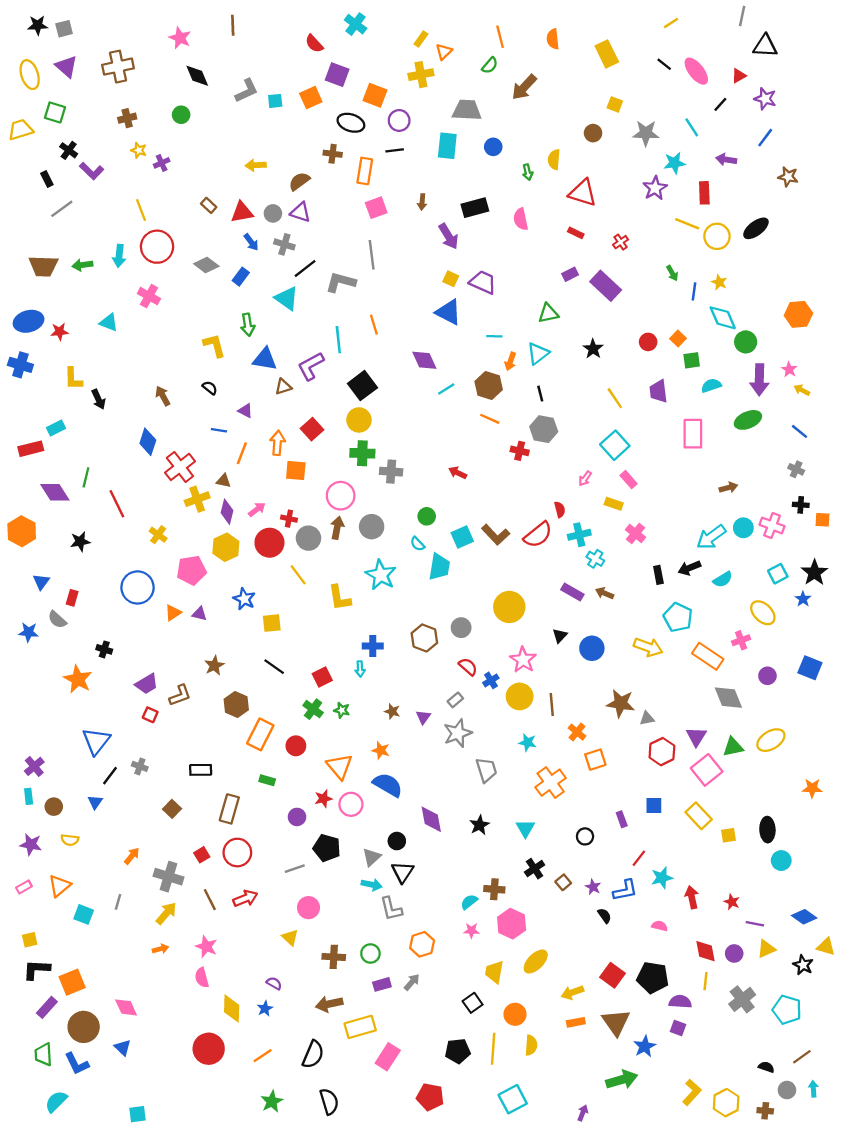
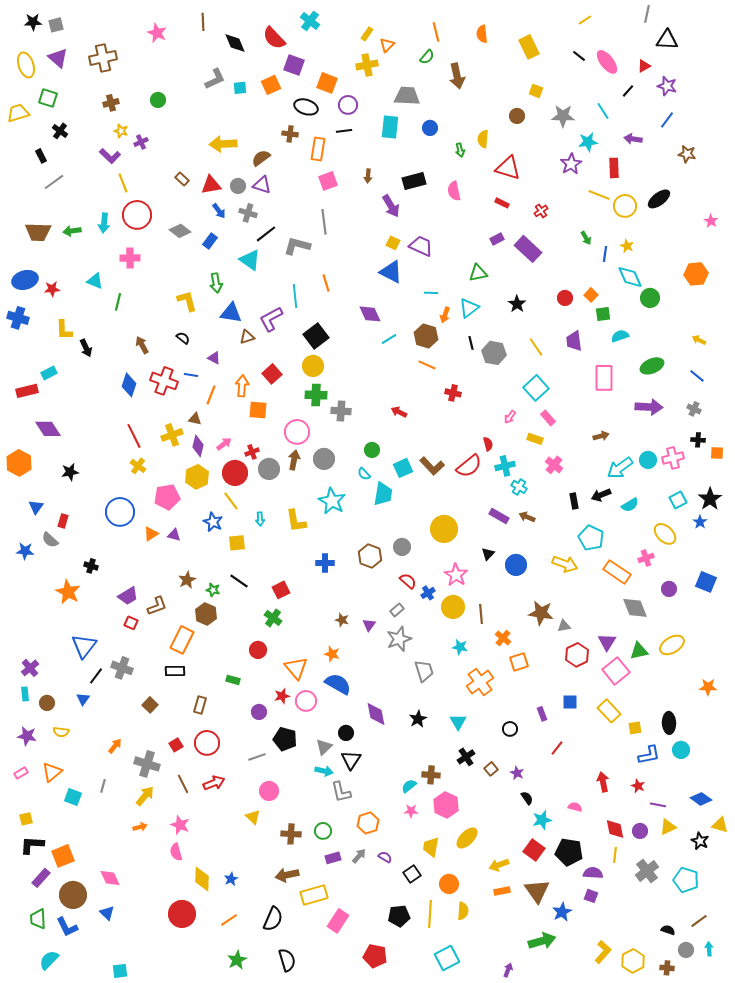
red semicircle: (314, 44) -> (274, 38), size x1.4
black diamond: (197, 76) -> (235, 43), moved
brown arrow: (524, 87) -> (457, 76), turned -55
yellow arrow: (256, 165) -> (223, 144), size x1.5
purple L-shape: (92, 171) -> (110, 156), moved
pink cross: (149, 296) -> (130, 258), turned -30
pink star: (789, 369) -> (711, 221), moved
purple arrow: (759, 380) -> (649, 407), moved, turned -88
gray hexagon: (544, 429) -> (494, 353), moved
red cross: (180, 467) -> (164, 381), moved, turned -32
green line: (86, 477) -> (118, 302), moved
brown arrow: (728, 488) -> (601, 436), moved
red line: (117, 504) -> (134, 436), moved
red cross: (289, 519) -> (252, 452), turned -32
pink cross: (772, 526) -> (673, 458), turned -35
yellow line: (298, 575) -> (231, 501), moved
cyan arrow: (360, 669) -> (260, 519), moved
green star: (342, 710) -> (213, 590), moved
orange rectangle: (260, 734) -> (182, 640), moved
gray cross: (140, 766) -> (122, 668), size x1.5
brown rectangle: (229, 809) -> (200, 705), size x0.7
cyan star: (662, 878) -> (542, 820), moved
blue L-shape: (625, 890) -> (649, 755), moved
purple semicircle: (274, 983) -> (385, 857), moved

